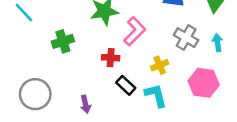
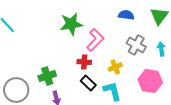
green cross: (63, 41) -> (47, 76), moved
red cross: (111, 58) -> (84, 62), moved

